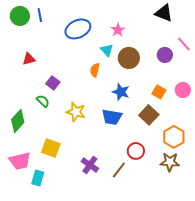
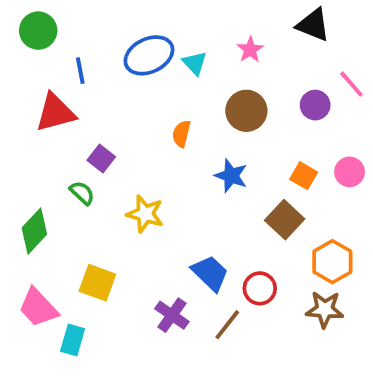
blue line: (40, 15) -> (80, 71), moved
pink star: (118, 30) -> (250, 50), moved
cyan triangle: (107, 50) -> (195, 63), moved
red triangle: (29, 59) -> (55, 113), size x1.6
blue trapezoid: (112, 117) -> (210, 273), moved, turned -145
pink trapezoid: (20, 161) -> (38, 307), turned 60

